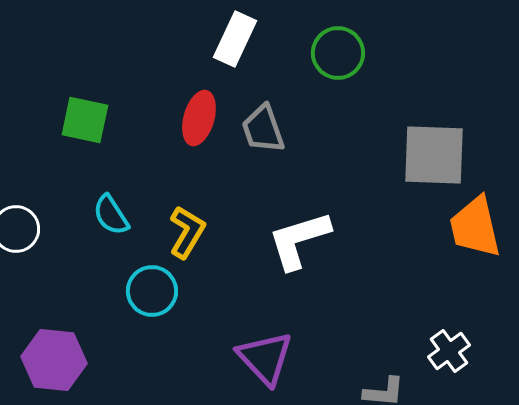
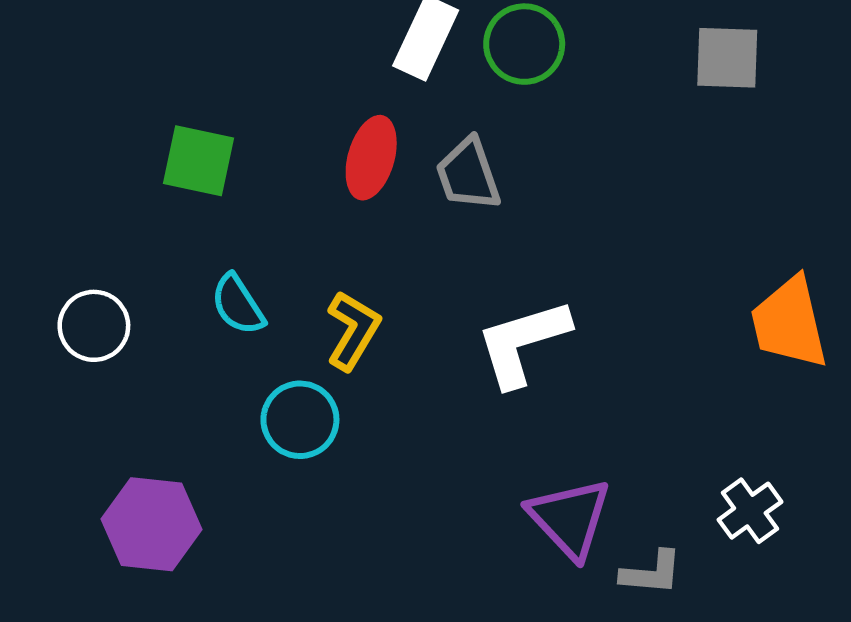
green circle: (338, 53) -> (524, 44), moved
gray square: (434, 155) -> (727, 58), moved, size x0.7
purple triangle: (265, 358) -> (570, 518), moved

